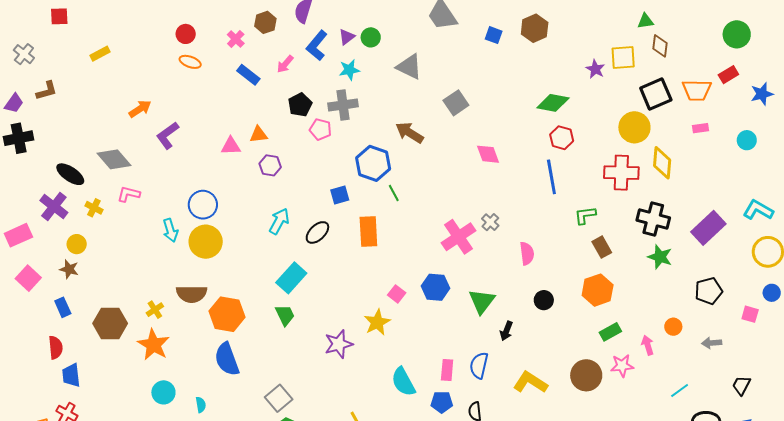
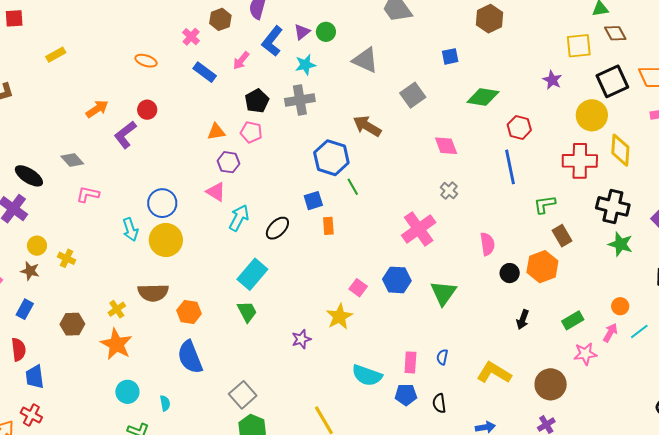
red circle: (186, 34) -> (147, 110), moved
blue square: (494, 35) -> (450, 56), moved, turned -30
brown diamond: (660, 46) -> (615, 33), turned -35
purple star: (595, 69) -> (552, 80), moved
green diamond: (553, 103) -> (483, 97), moved
pink pentagon: (320, 129) -> (251, 132), moved
pink triangle: (231, 146) -> (216, 192), moved, turned 35
gray diamond: (114, 159) -> (72, 160), size x0.7
blue square: (340, 195) -> (313, 201), moved
yellow cross: (94, 208) -> (67, 258), moved
gray cross: (490, 222) -> (449, 191), moved
orange rectangle: (368, 231) -> (328, 226), size x0.6
orange hexagon: (598, 290) -> (542, 267), moved
black circle: (544, 300) -> (510, 273), moved
blue rectangle: (63, 307) -> (25, 309), turned 54
orange hexagon: (227, 314) -> (189, 312), size x0.7
brown hexagon: (110, 323) -> (72, 324), size x0.7
orange circle: (673, 327) -> (620, 306), moved
black arrow: (506, 331) -> (523, 320), moved
purple star: (339, 344) -> (301, 339), size x0.7
pink arrow: (648, 345) -> (610, 333), turned 48
blue semicircle: (479, 365) -> (442, 357), size x0.6
brown circle: (586, 375) -> (551, 384), moved
cyan semicircle: (403, 382) -> (367, 375), turned -40
cyan line: (680, 391) -> (639, 331), moved

